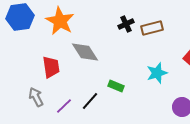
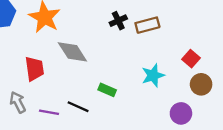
black line: (90, 101) -> (78, 107), turned 72
purple line: (64, 106) -> (49, 112), turned 54

